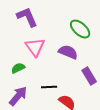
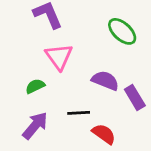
purple semicircle: (68, 52) -> (105, 81), moved

